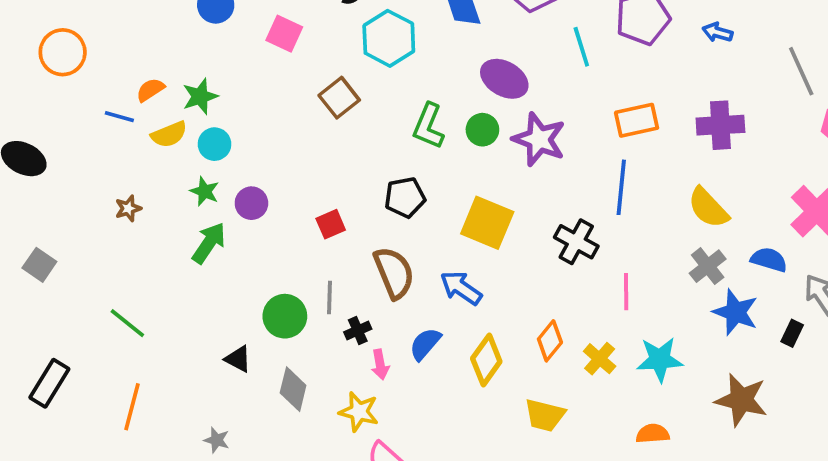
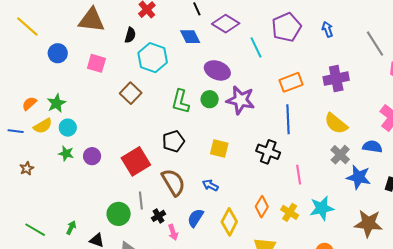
blue arrow: (717, 32) -> (327, 29), turned 63
blue line: (119, 117) -> (16, 131), moved
yellow square: (487, 223) -> (219, 149), size x0.7
red square: (331, 224) -> (136, 161), size x1.8
green arrow: (209, 243) -> (71, 228), moved, size x0.6
blue arrow: (461, 288) -> (210, 185), size x0.7

